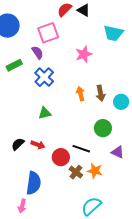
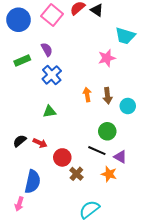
pink square: (48, 33) -> (52, 15), moved, turned -35
pink star: (84, 54) -> (107, 58), moved
black line: (81, 149) -> (97, 151), moved
orange star: (95, 171) -> (109, 174), moved

